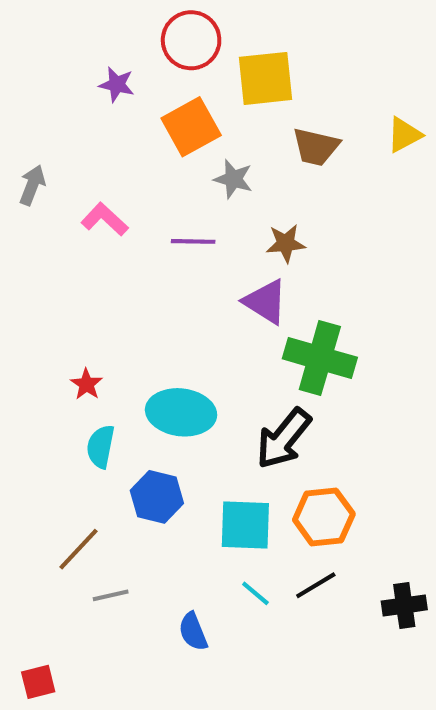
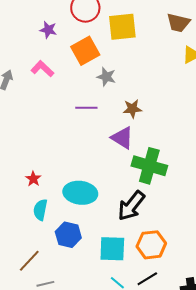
brown trapezoid: (316, 147) -> (178, 23), moved
pink L-shape: (105, 219) -> (42, 69), moved

